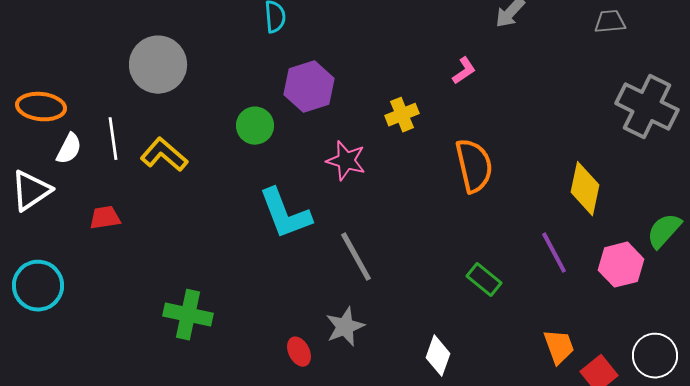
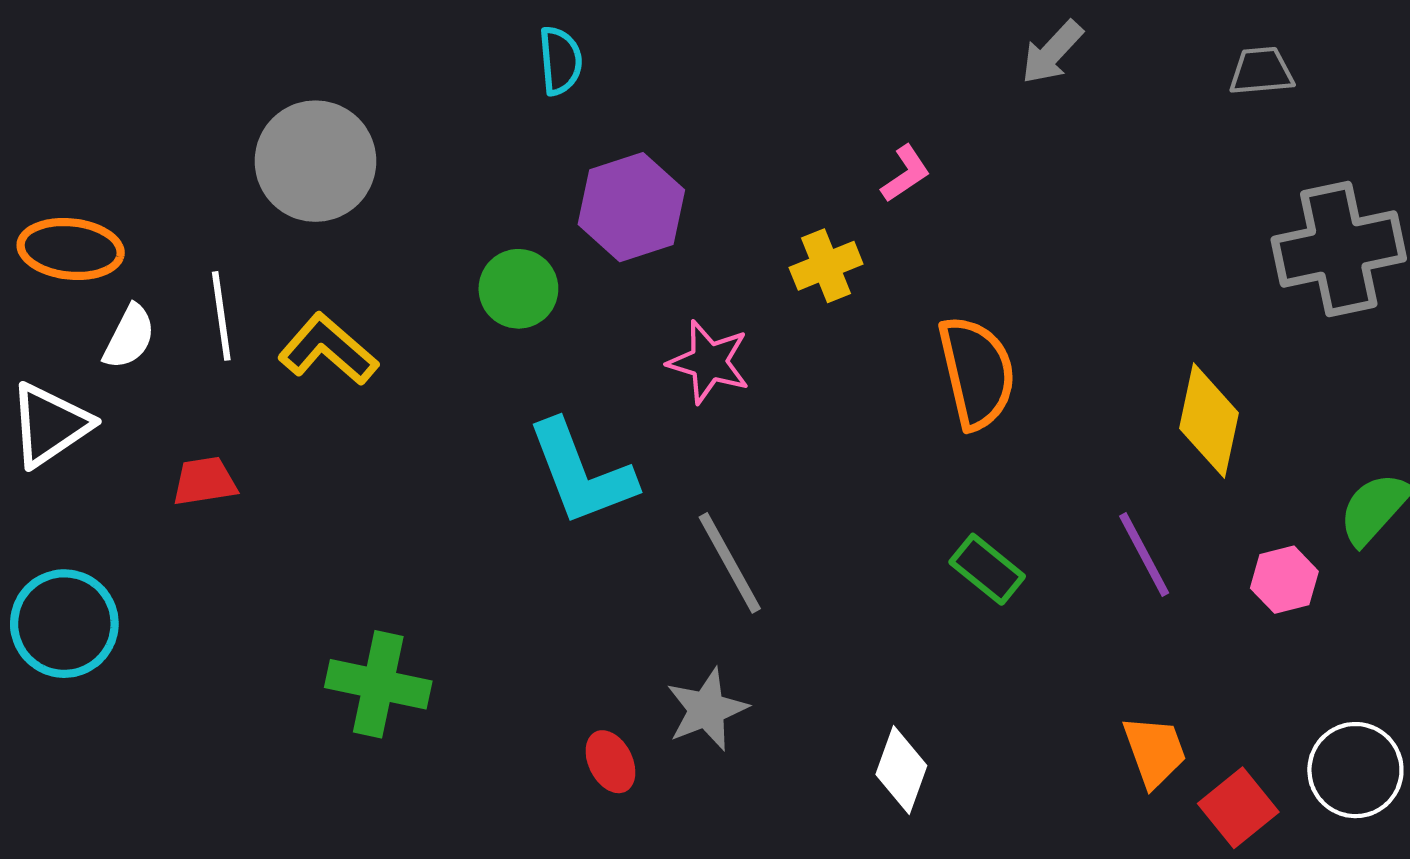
pink L-shape: (464, 71) -> (906, 174), moved
gray cross: (647, 107) -> (1339, 249), turned -38
pink hexagon: (621, 265) -> (1284, 580), size x0.7
green rectangle: (484, 280) -> (987, 569), moved

